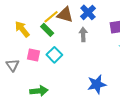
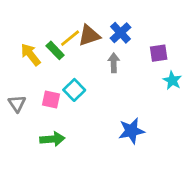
brown triangle: (65, 15) -> (89, 35), turned -36
green rectangle: (47, 30) -> (55, 50), moved
pink square: (33, 55) -> (51, 99), moved

